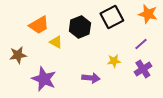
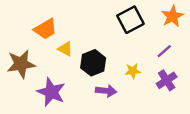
orange star: (148, 14) -> (172, 16), turned 30
black hexagon: (80, 27) -> (93, 63), moved
brown star: (18, 55) -> (21, 64), size x1.4

